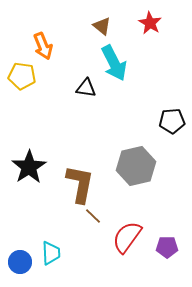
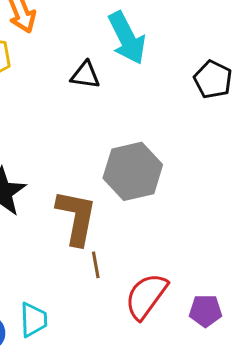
black pentagon: (172, 121) -> (213, 79), moved, turned 30
gray hexagon: (136, 166) -> (133, 171), moved
brown line: (93, 216) -> (96, 265), turned 36

